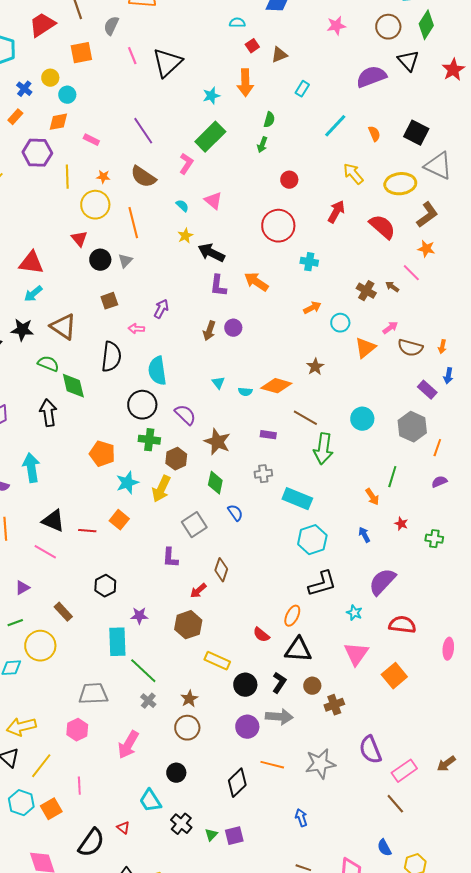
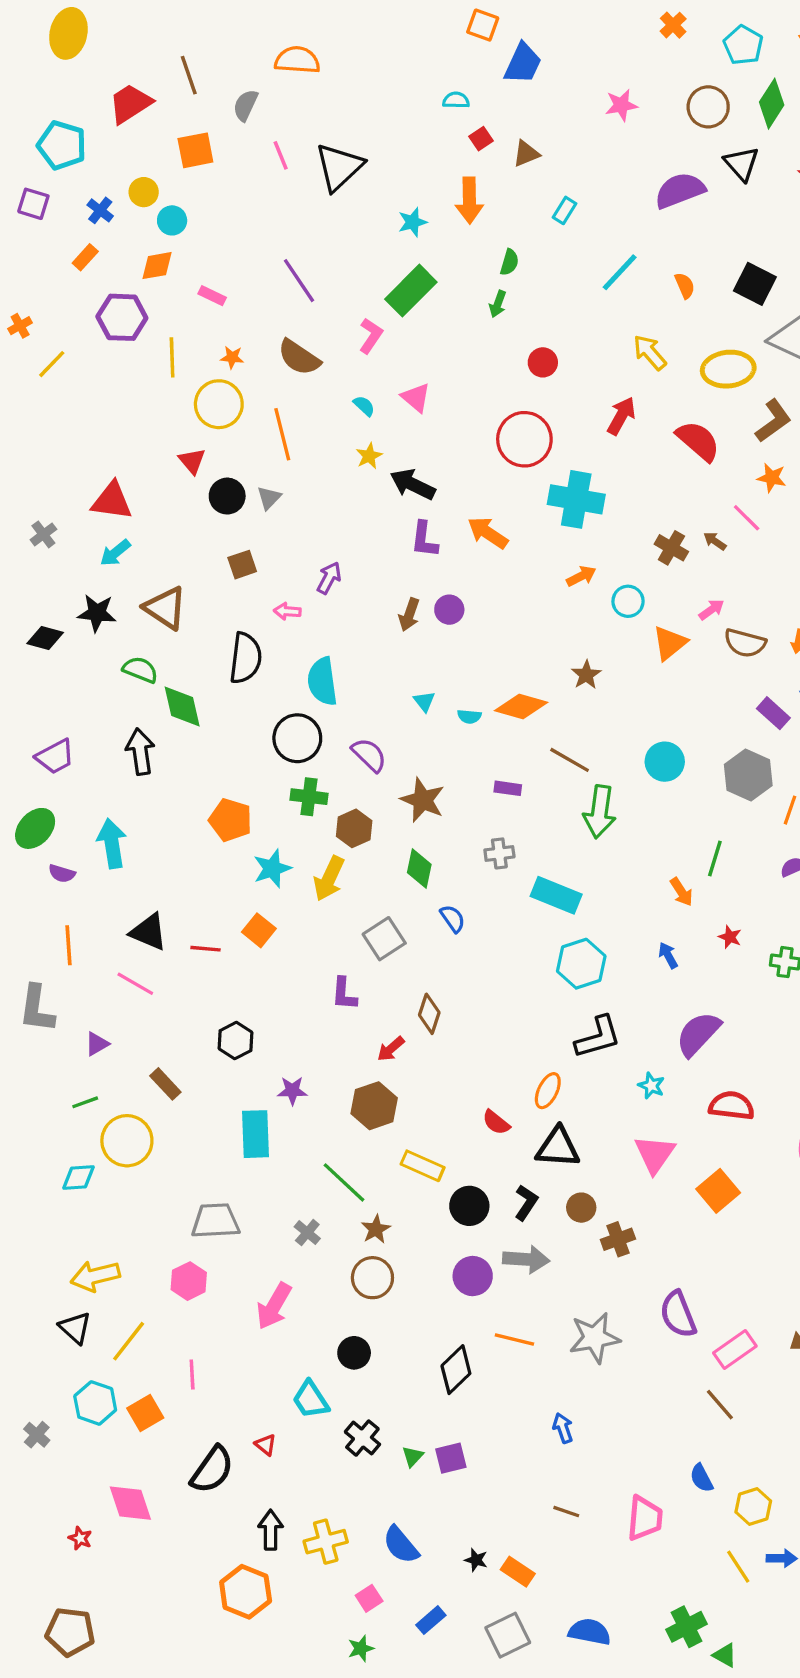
cyan cross: (309, 262) -> (576, 499), size x1.8
green line: (143, 671) -> (344, 1182), moved

